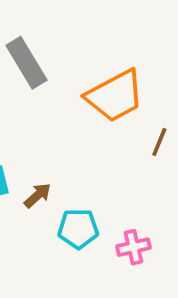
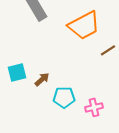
brown line: (159, 142) -> (108, 50), turned 35

